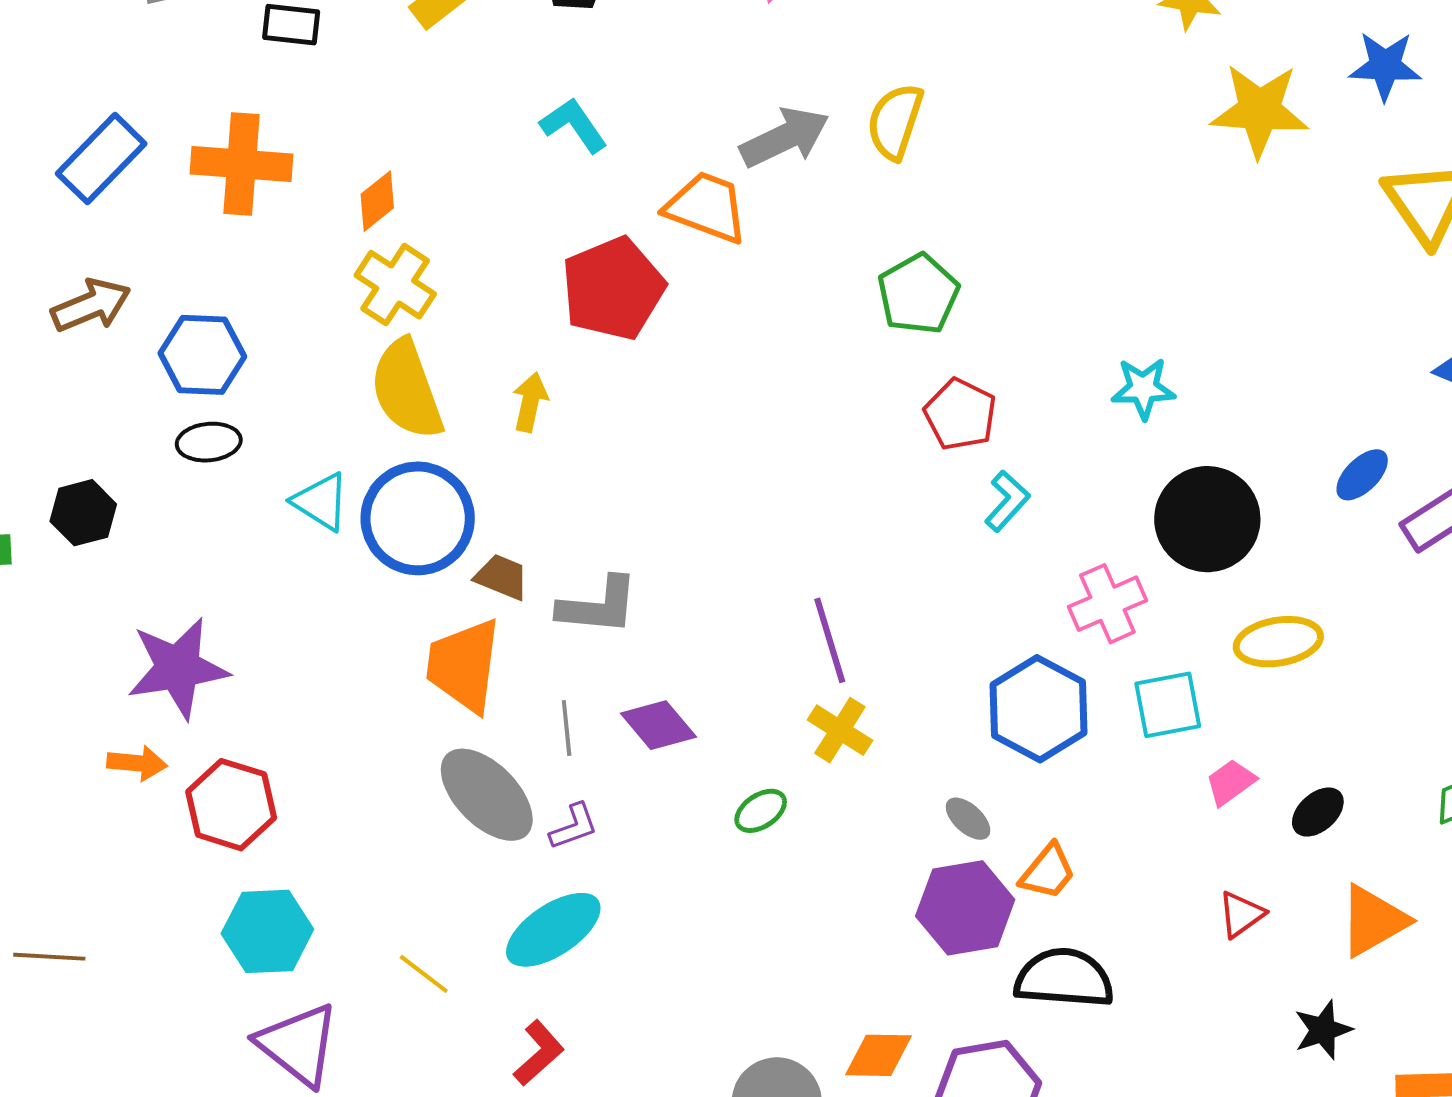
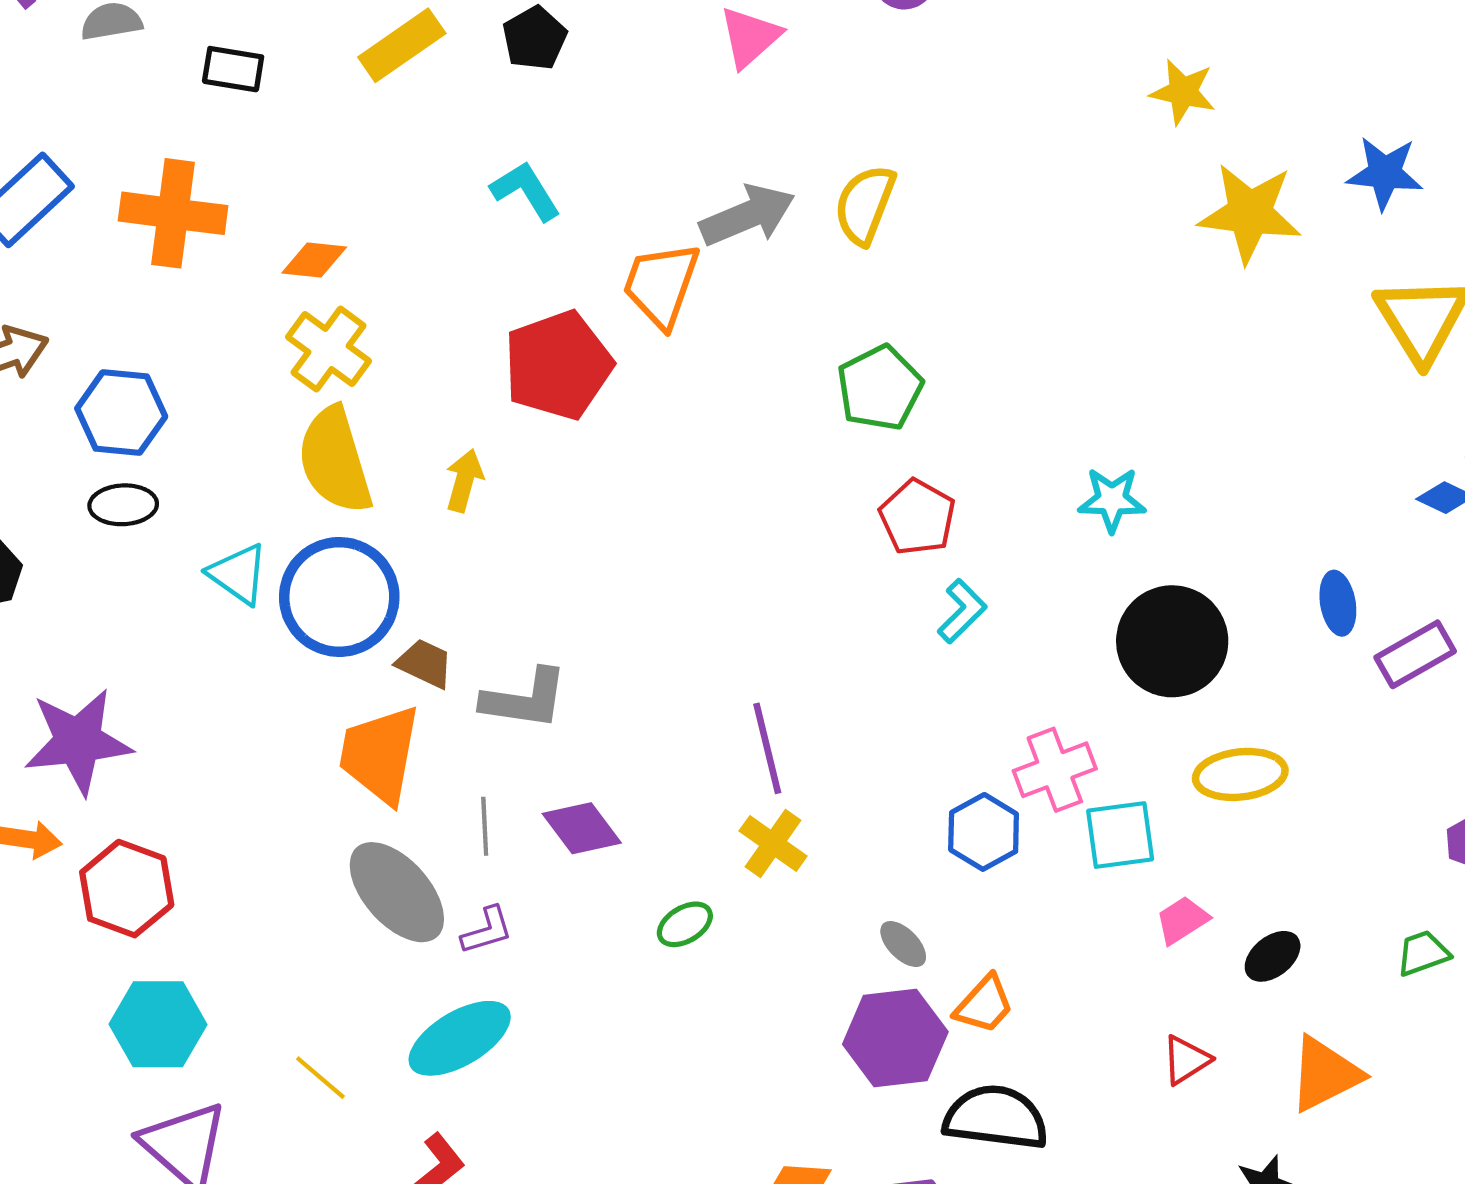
orange diamond: (377, 201) -> (314, 260), turned 42
orange trapezoid: (707, 207) -> (661, 285), turned -94
blue ellipse: (1362, 475) -> (1338, 603), turned -58
pink cross: (1107, 604) -> (1055, 770), moved
blue hexagon: (1039, 709) -> (984, 832), size x0.7

